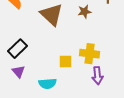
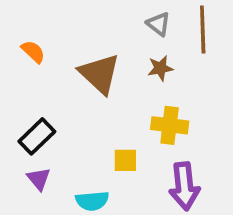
yellow cross: (90, 54) -> (170, 125), moved
purple arrow: (98, 76) -> (184, 186), size x1.4

